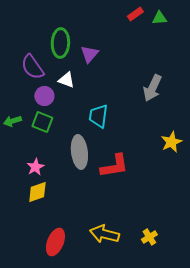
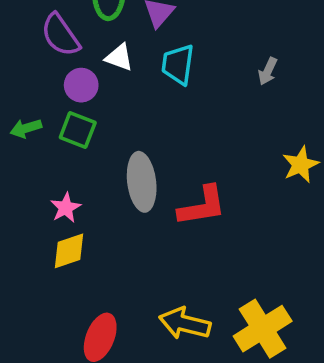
gray arrow: (152, 88) -> (268, 71), size x0.6
cyan trapezoid: (98, 116) -> (178, 64), moved
yellow cross: (149, 237) -> (263, 329), size x2.0

